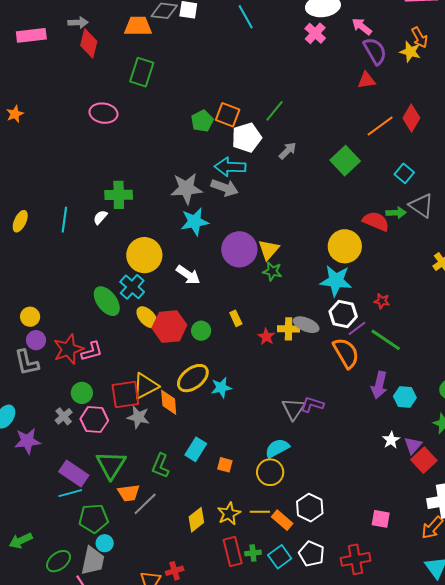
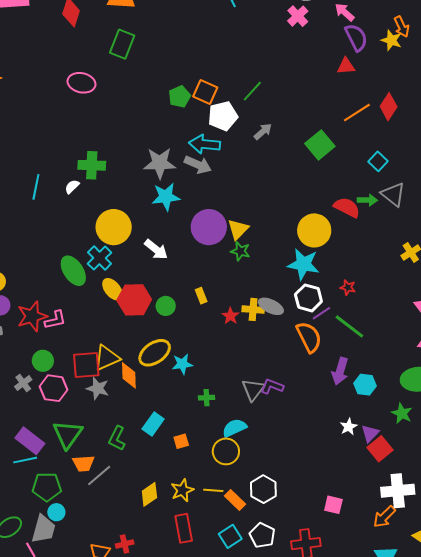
orange square: (225, 465) -> (181, 441), turned -35
green cross: (253, 553) -> (206, 398), moved

